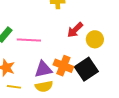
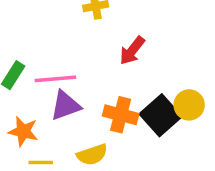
yellow circle: (95, 39) -> (189, 105), moved
purple triangle: (43, 69) -> (65, 106), moved

